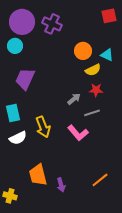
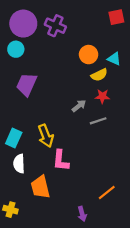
cyan rectangle: (13, 113) -> (14, 138), moved, turned 36
pink L-shape: (78, 133) -> (61, 160), moved, turned 45
white semicircle: (18, 138) -> (19, 164), moved, turned 114
purple arrow: (61, 185) -> (82, 214), moved

